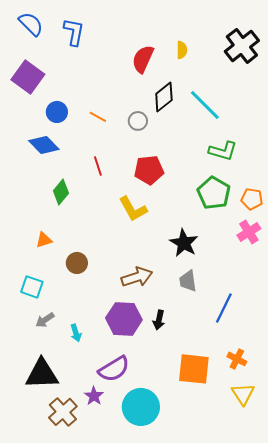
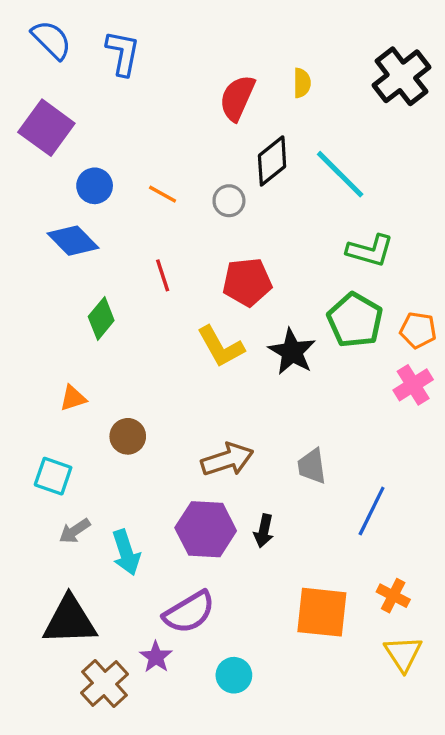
black star: (184, 243) -> (292, 352), moved
cyan arrow: (76, 333) -> (126, 552), size x1.5
cyan circle: (141, 407) -> (234, 675), size x0.6

